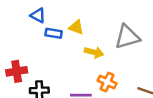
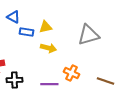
yellow triangle: (76, 27) -> (45, 27), turned -32
yellow arrow: (94, 52) -> (48, 48), moved

